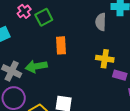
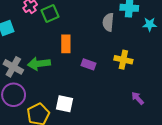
yellow cross: (105, 59) -> (123, 60), moved
purple rectangle: (120, 75) -> (89, 64), moved

